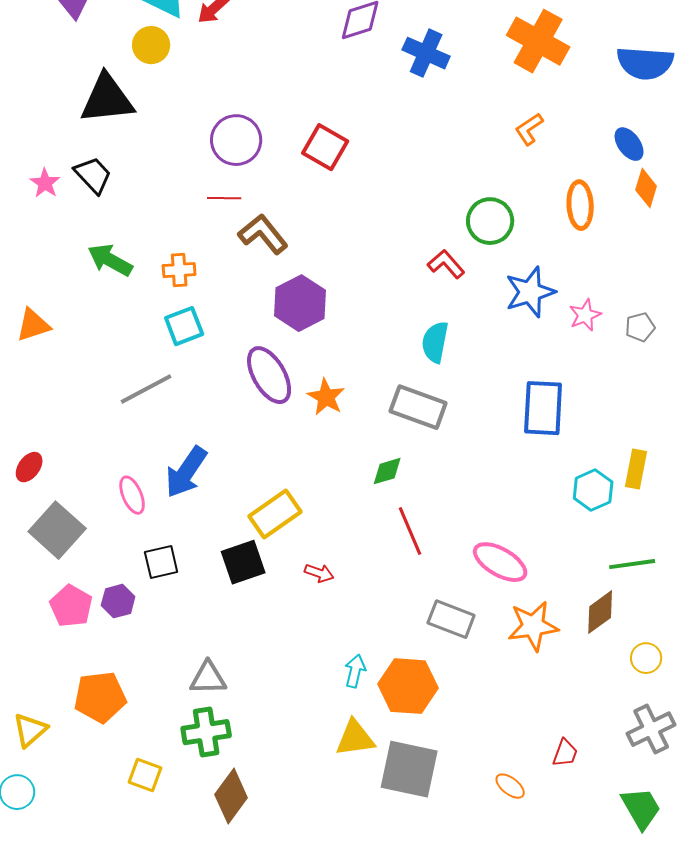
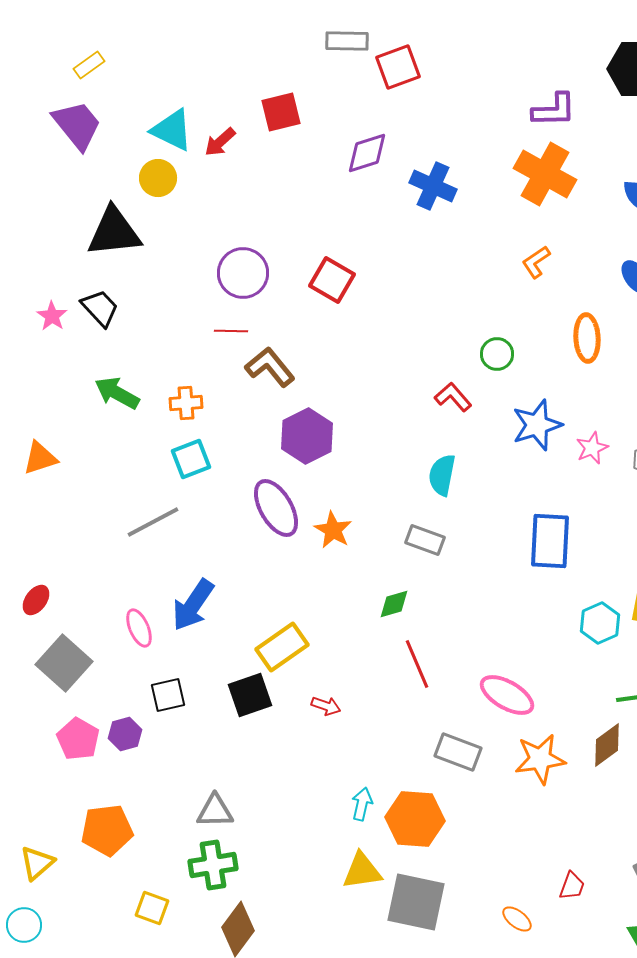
green circle: (490, 221) -> (497, 354), size x0.7
gray rectangle: (418, 407) -> (425, 540), size x0.7

